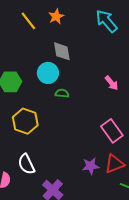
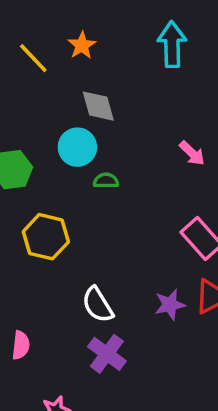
cyan arrow: (106, 21) -> (172, 44), turned 45
white semicircle: (26, 164) -> (98, 305), moved

